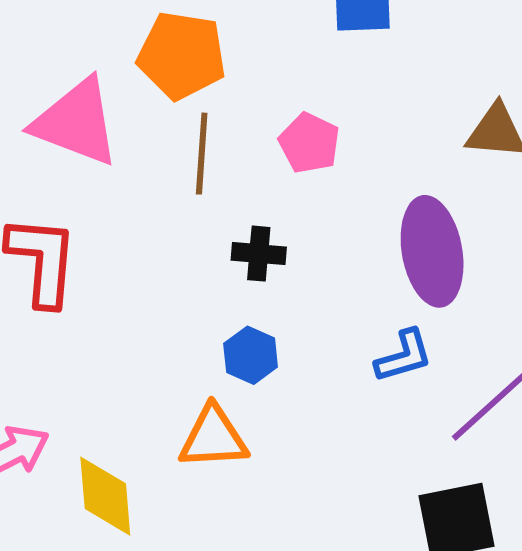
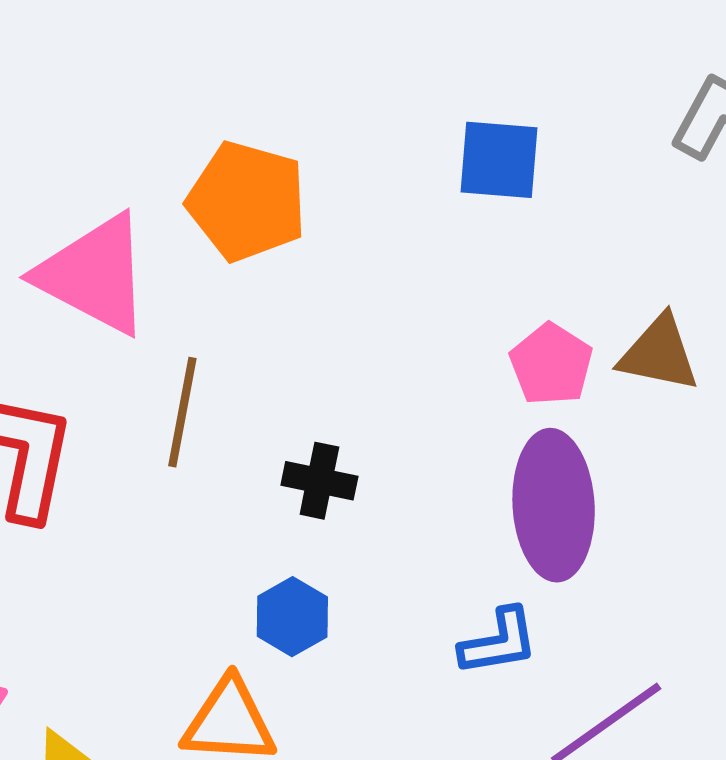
pink pentagon: (309, 143) -> (551, 364), moved
brown line: (202, 154) -> (182, 412), moved

